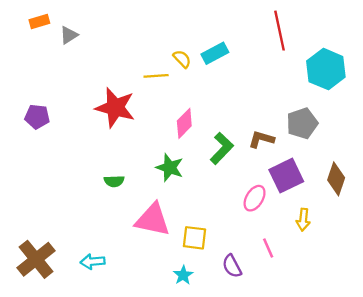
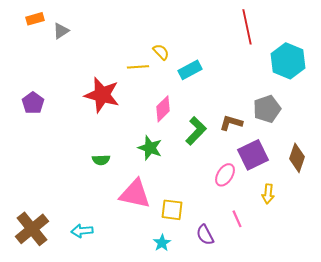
cyan rectangle: (215, 53) -> (190, 70), moved
purple pentagon: (37, 117) -> (33, 103), turned 30

